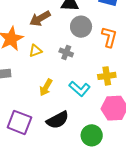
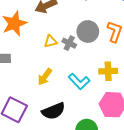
gray circle: (81, 27) -> (88, 32), moved
yellow triangle: (35, 51) -> (51, 41), moved

